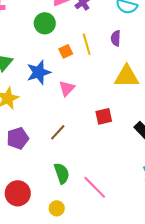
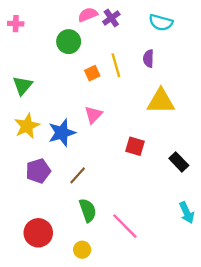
blue star: (39, 72) -> (62, 133), moved
red square: (104, 116) -> (135, 146), turned 30
brown line: (58, 132) -> (78, 175), moved

